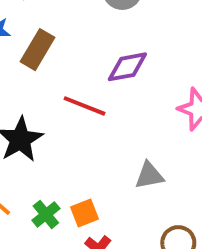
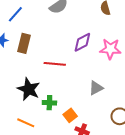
purple diamond: (127, 67) -> (82, 42), moved
green cross: (46, 214) -> (49, 103), moved, turned -32

